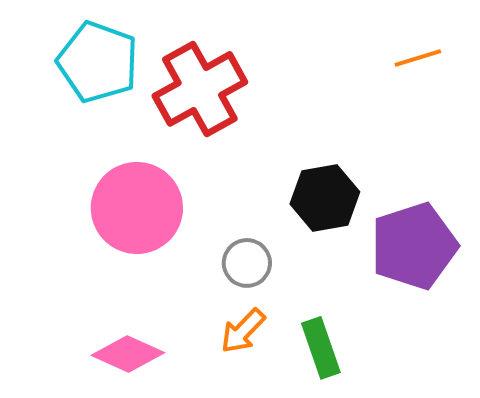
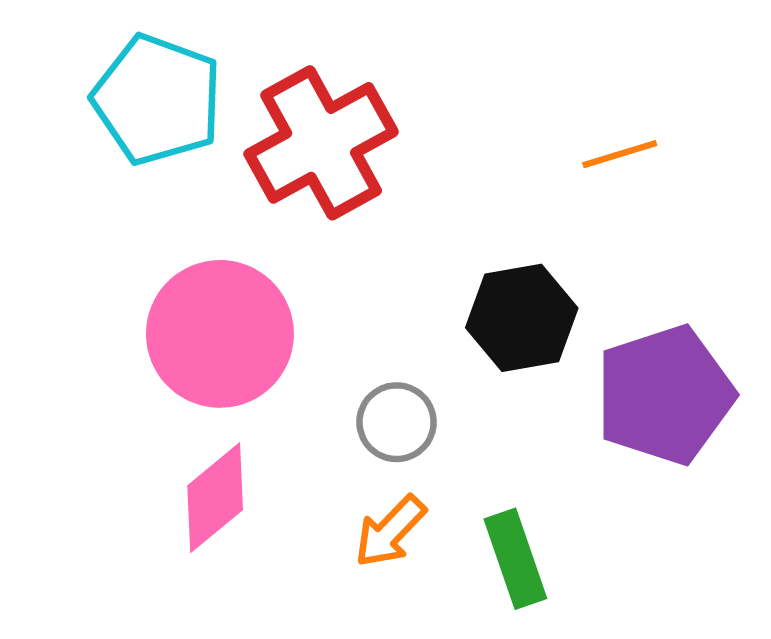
orange line: (418, 58) -> (620, 154), moved
pink diamond: (128, 354) -> (215, 498), moved, turned -64

